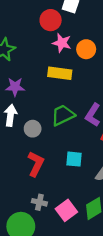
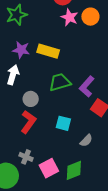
orange circle: (86, 49) -> (90, 17), moved
yellow rectangle: (60, 73) -> (48, 51), moved
gray circle: (33, 129) -> (31, 99), moved

